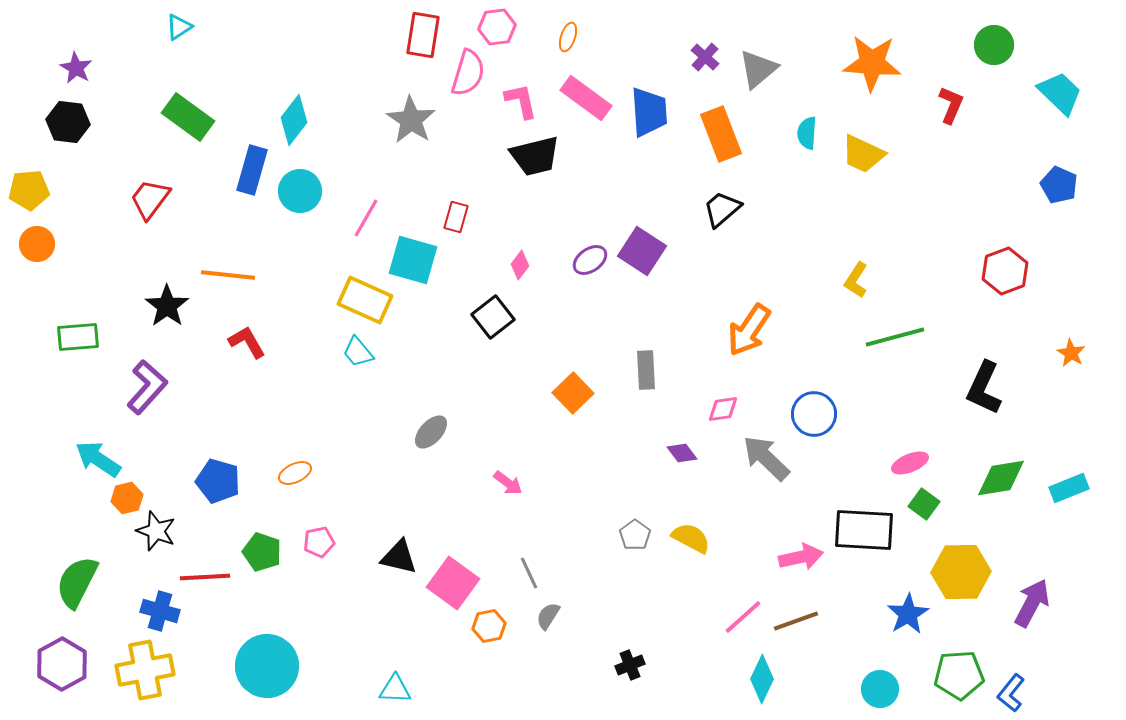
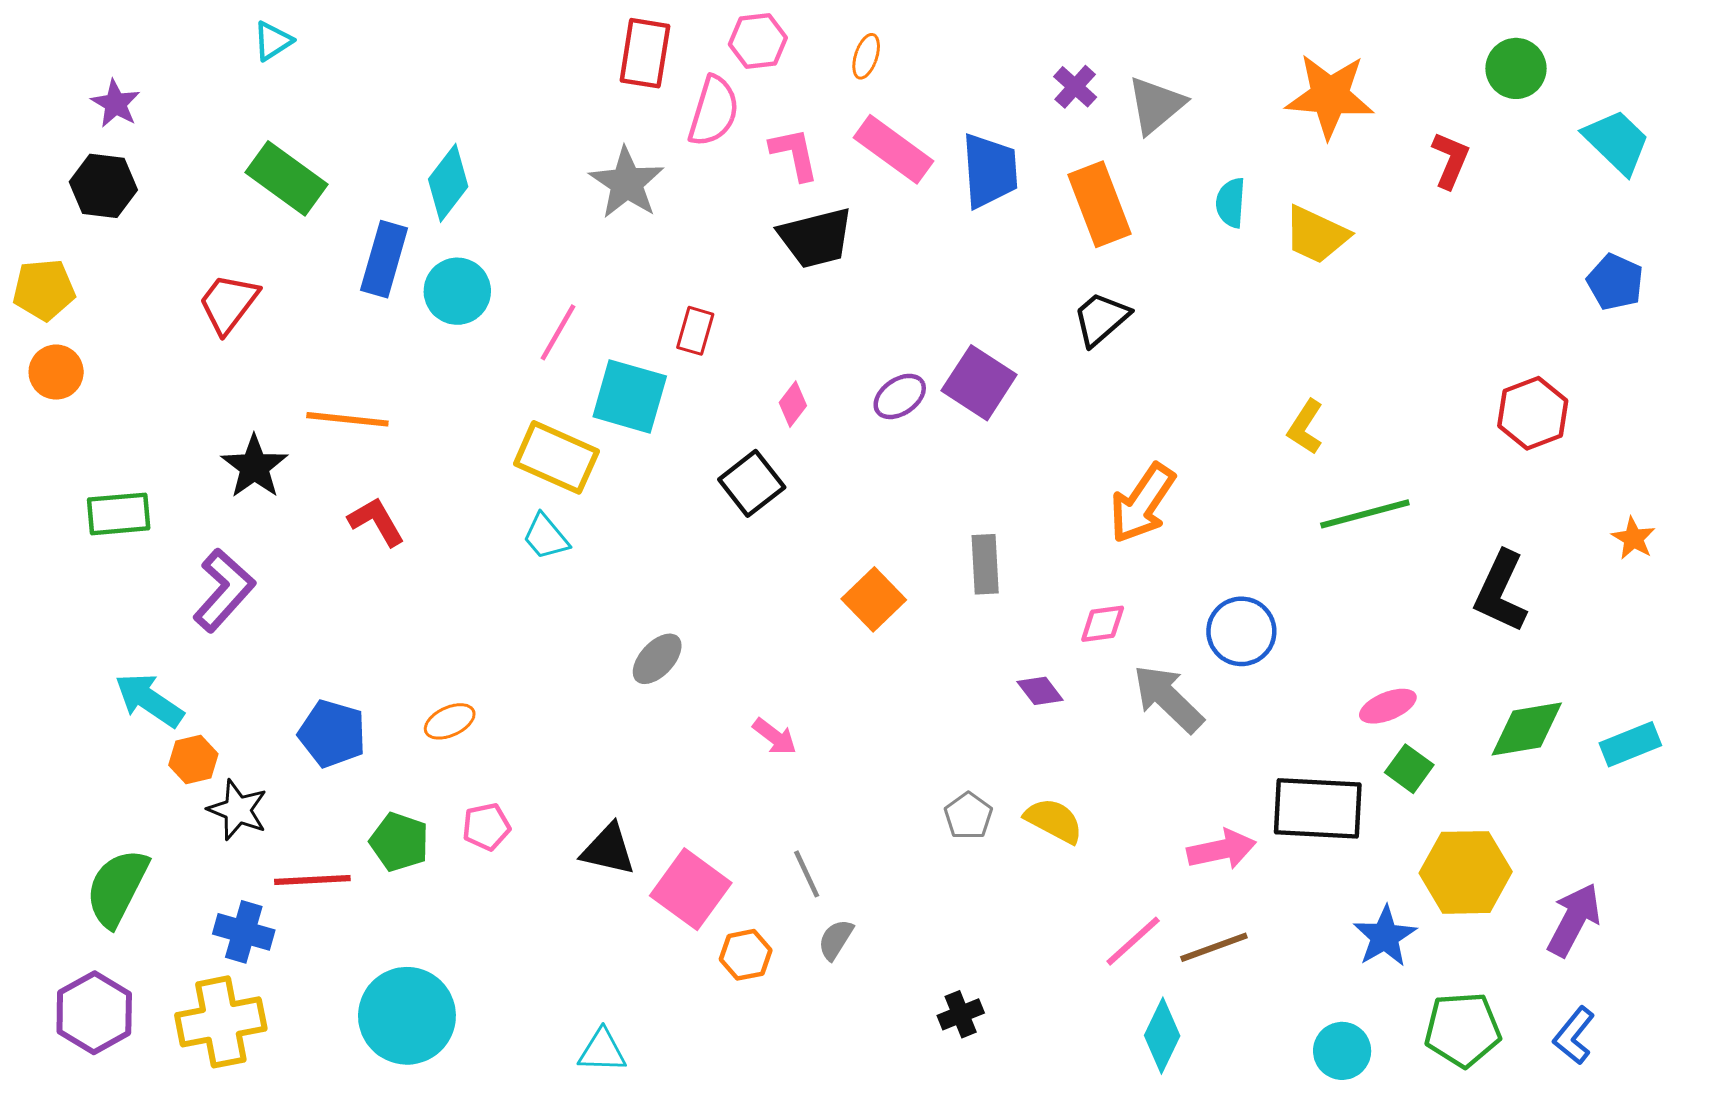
blue L-shape: (1011, 693) -> (1574, 1036), moved

